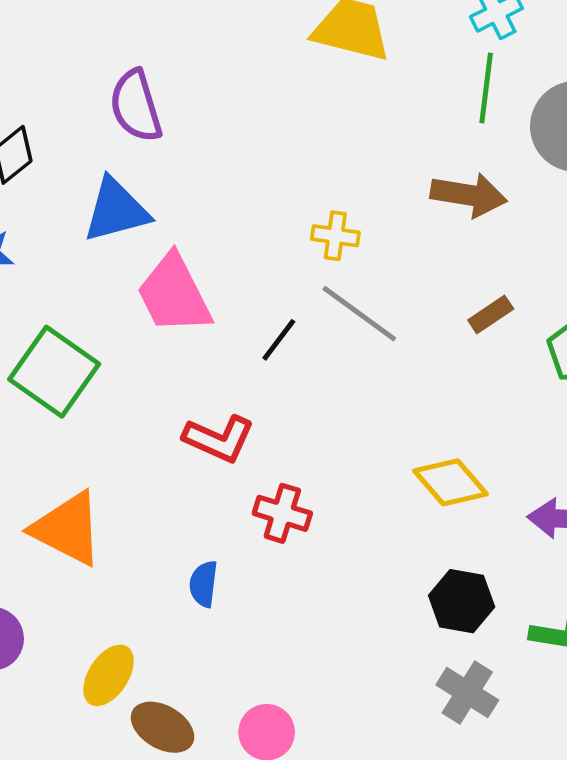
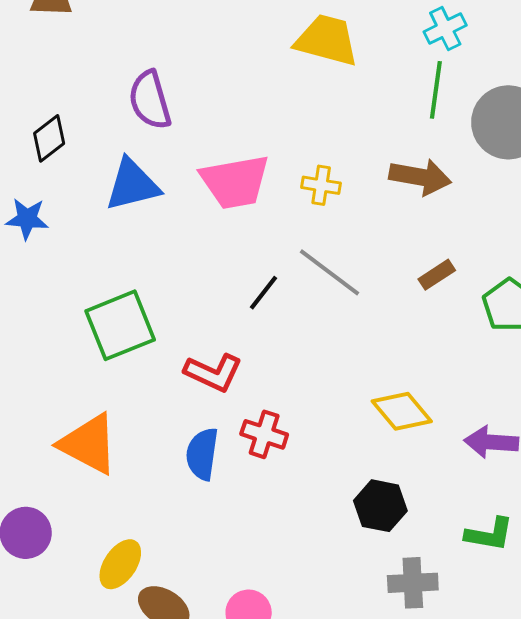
yellow cross: (335, 236) -> (321, 185), moved
pink trapezoid: (174, 294) -> (235, 182), moved, turned -74
green square: (54, 372) -> (120, 325), moved, turned 32
blue semicircle: (204, 584) -> (202, 454), moved, size x1.4
black hexagon: (462, 601) -> (380, 506), moved
gray cross: (467, 692) -> (413, 583), turned -36

